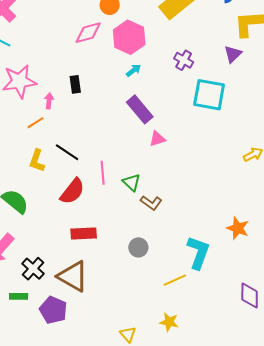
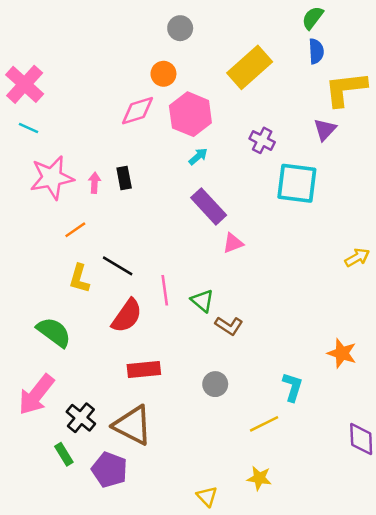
pink arrow: (49, 101) -> (95, 183), moved
cyan L-shape: (198, 253) -> (293, 387), size x0.7
green rectangle: (19, 296) -> (64, 454), turned 60

